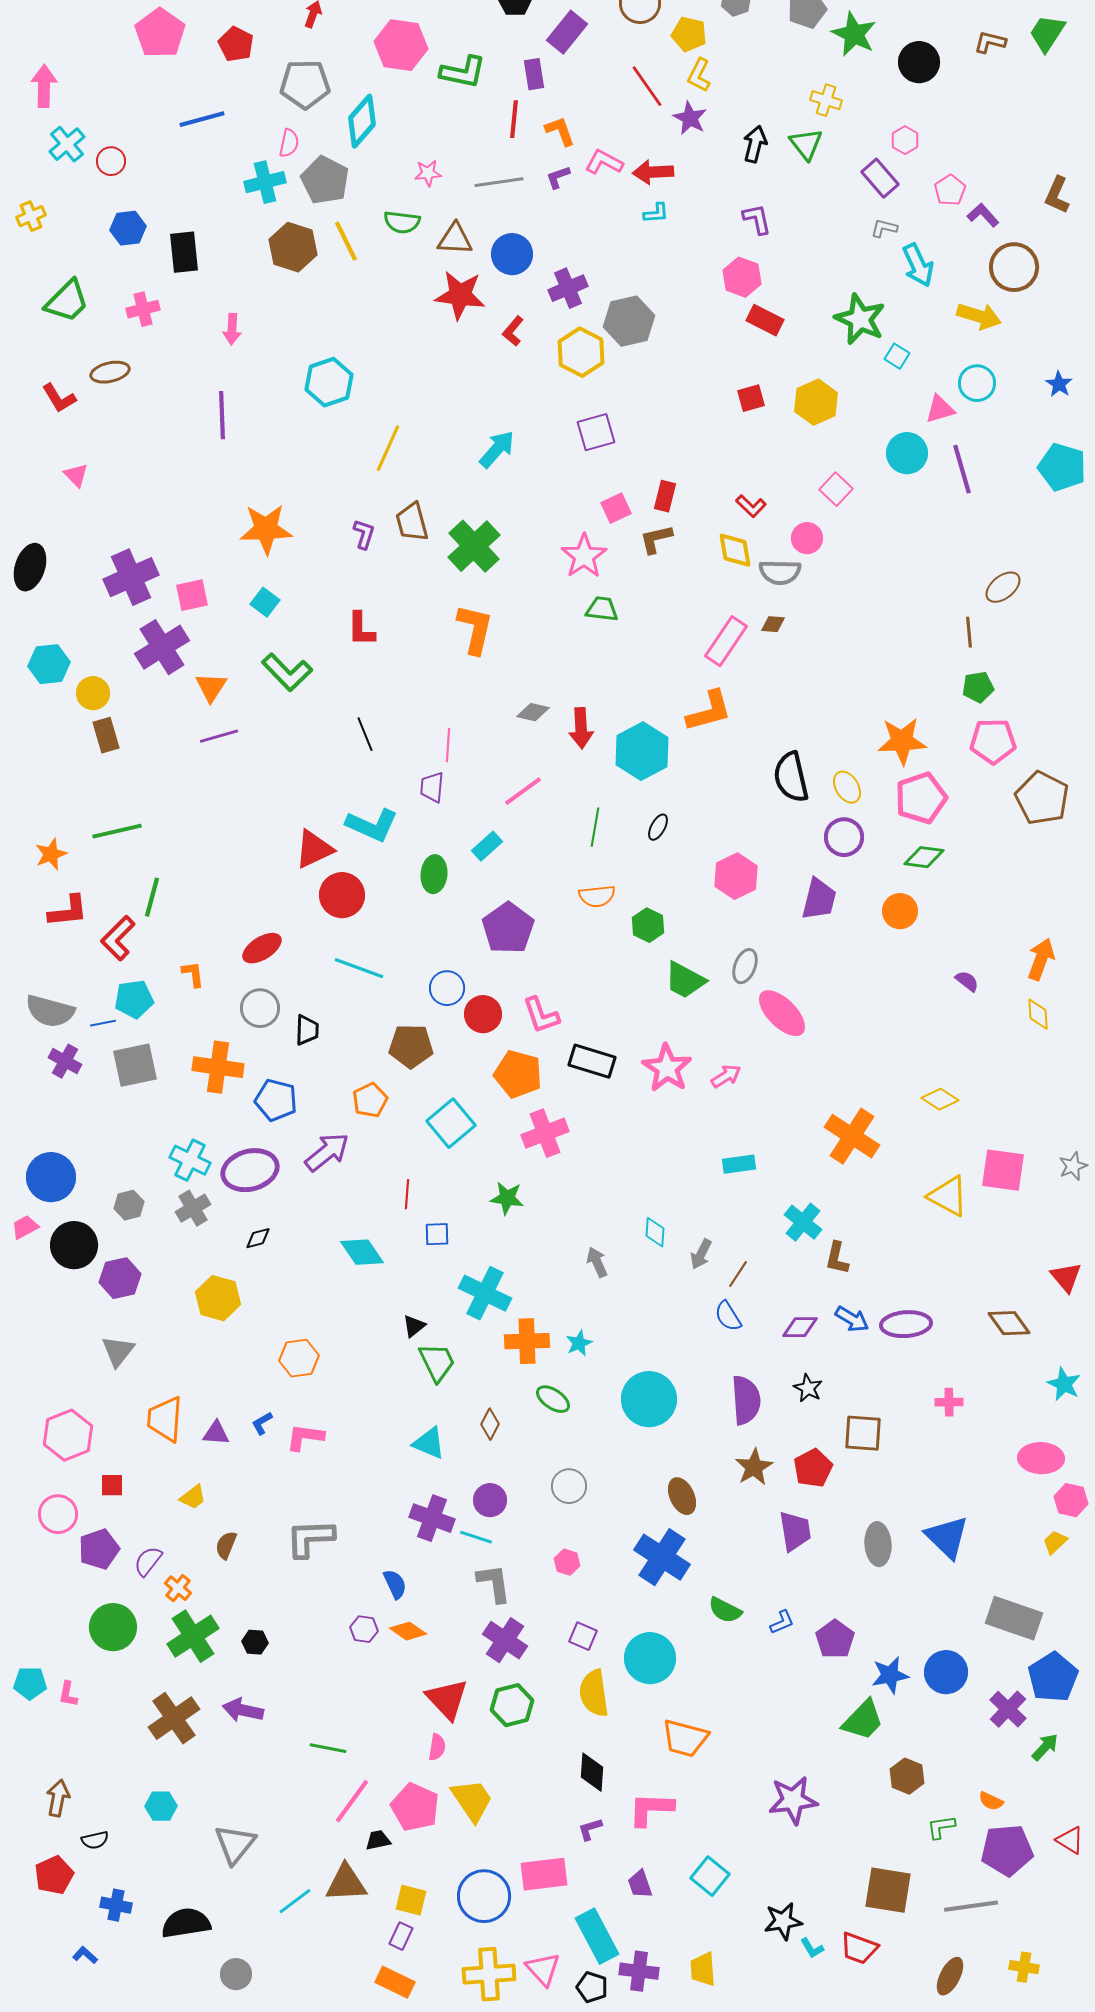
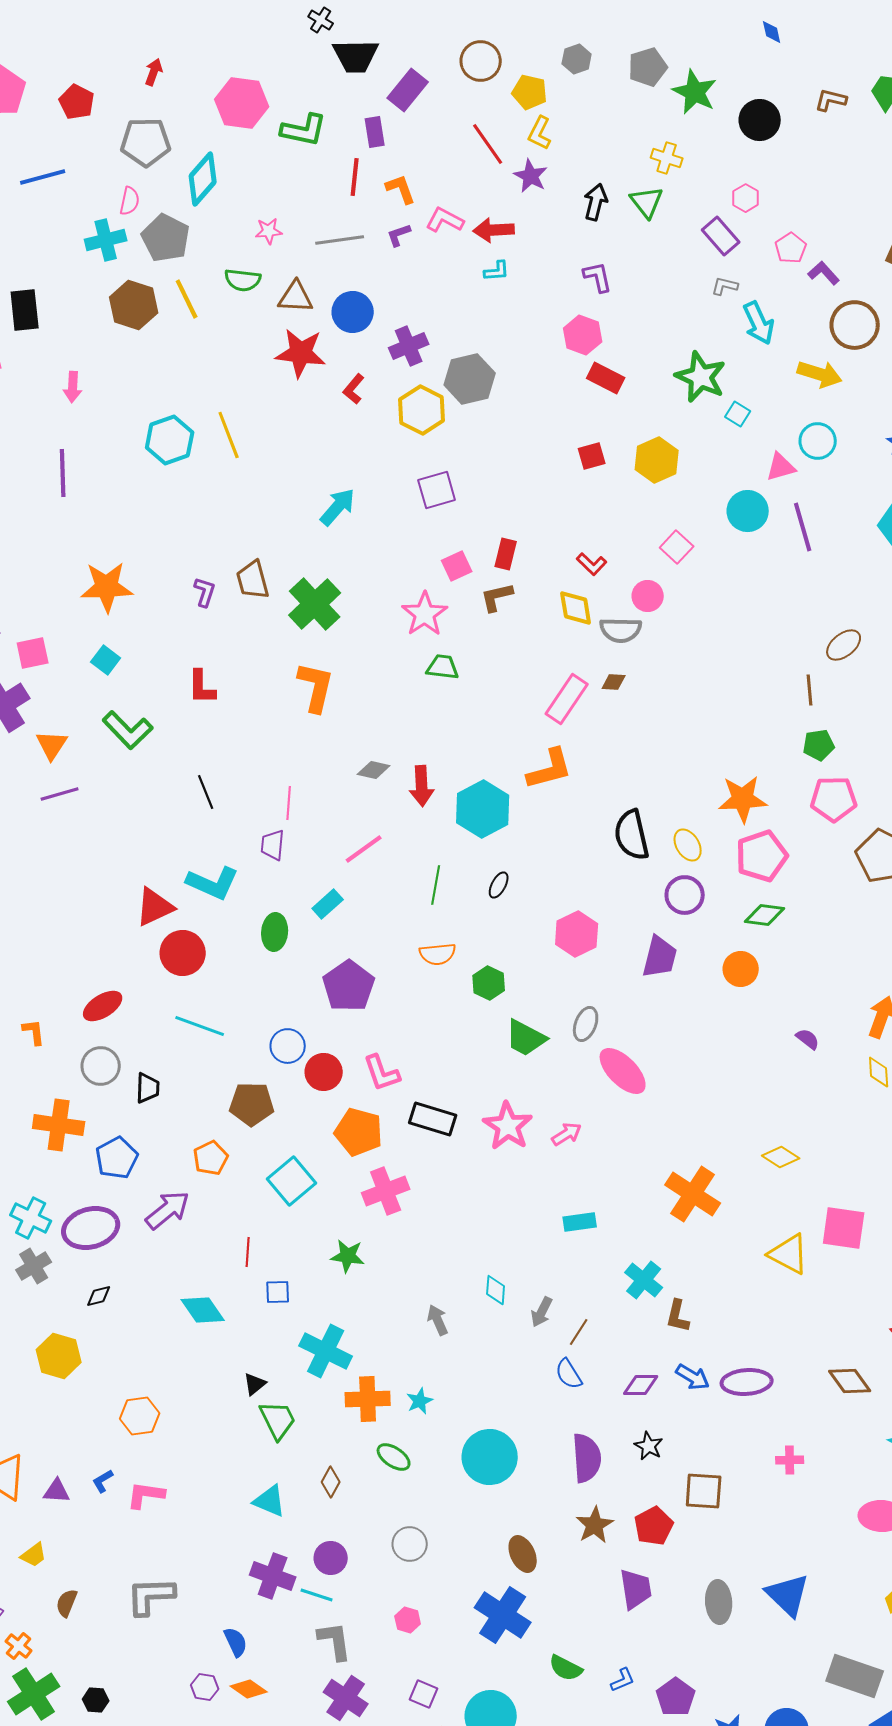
yellow line: (388, 448) -> (229, 435), moved, turned -45
blue pentagon: (276, 1100) -> (117, 1158), turned 30

